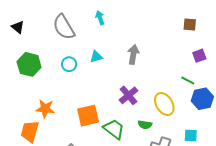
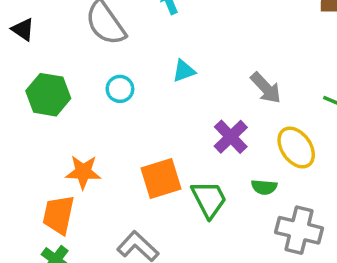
gray arrow: (133, 54) -> (266, 88), moved, turned 132
cyan triangle: (96, 57) -> (184, 71), moved
green trapezoid: (114, 129) -> (209, 199), turned 30

